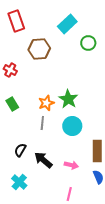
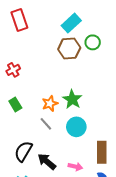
brown hexagon: (39, 49) -> (69, 48), moved
red cross: (10, 70) -> (13, 70), turned 32
gray line: (42, 123) -> (46, 124), turned -48
black semicircle: (20, 150) -> (23, 151), size x1.5

